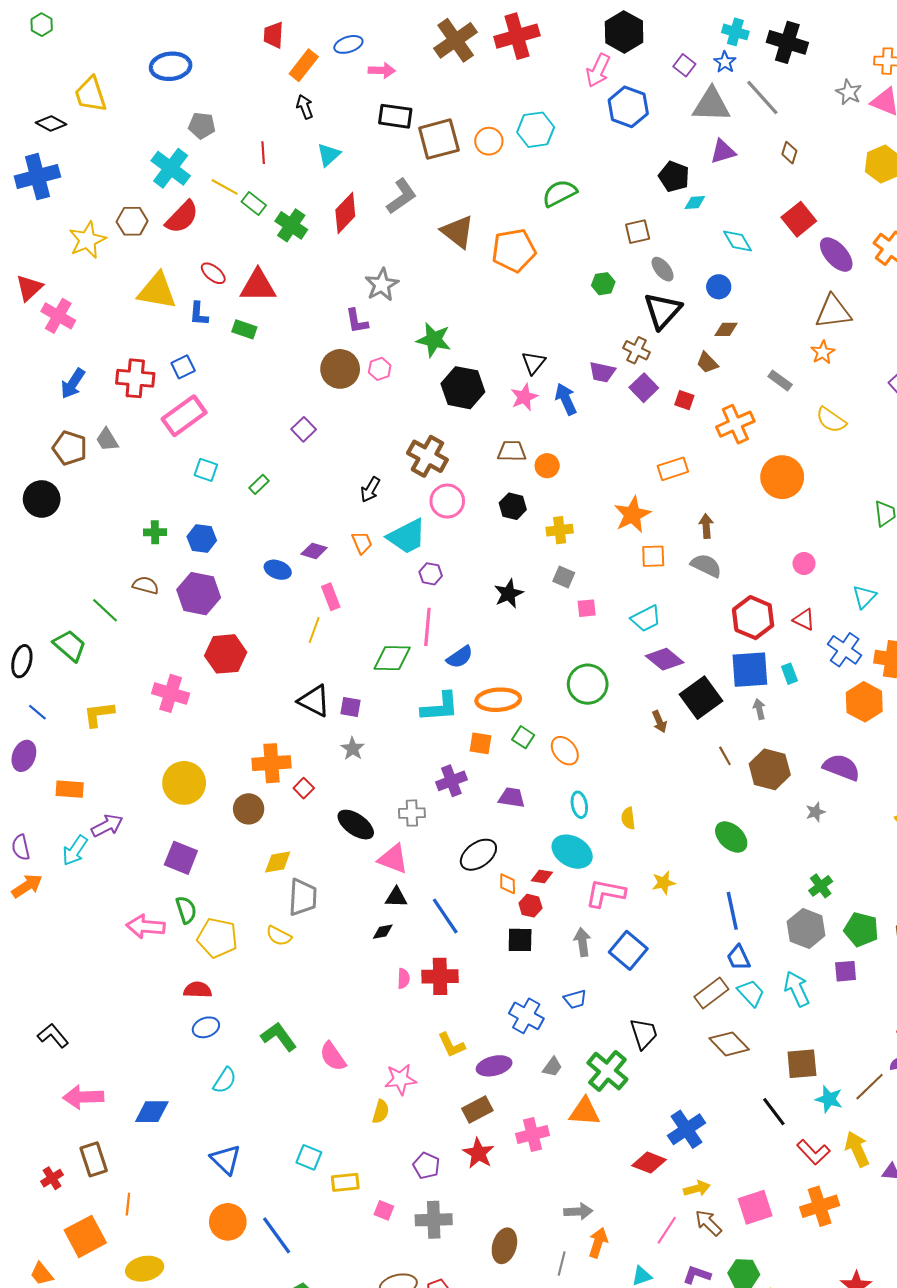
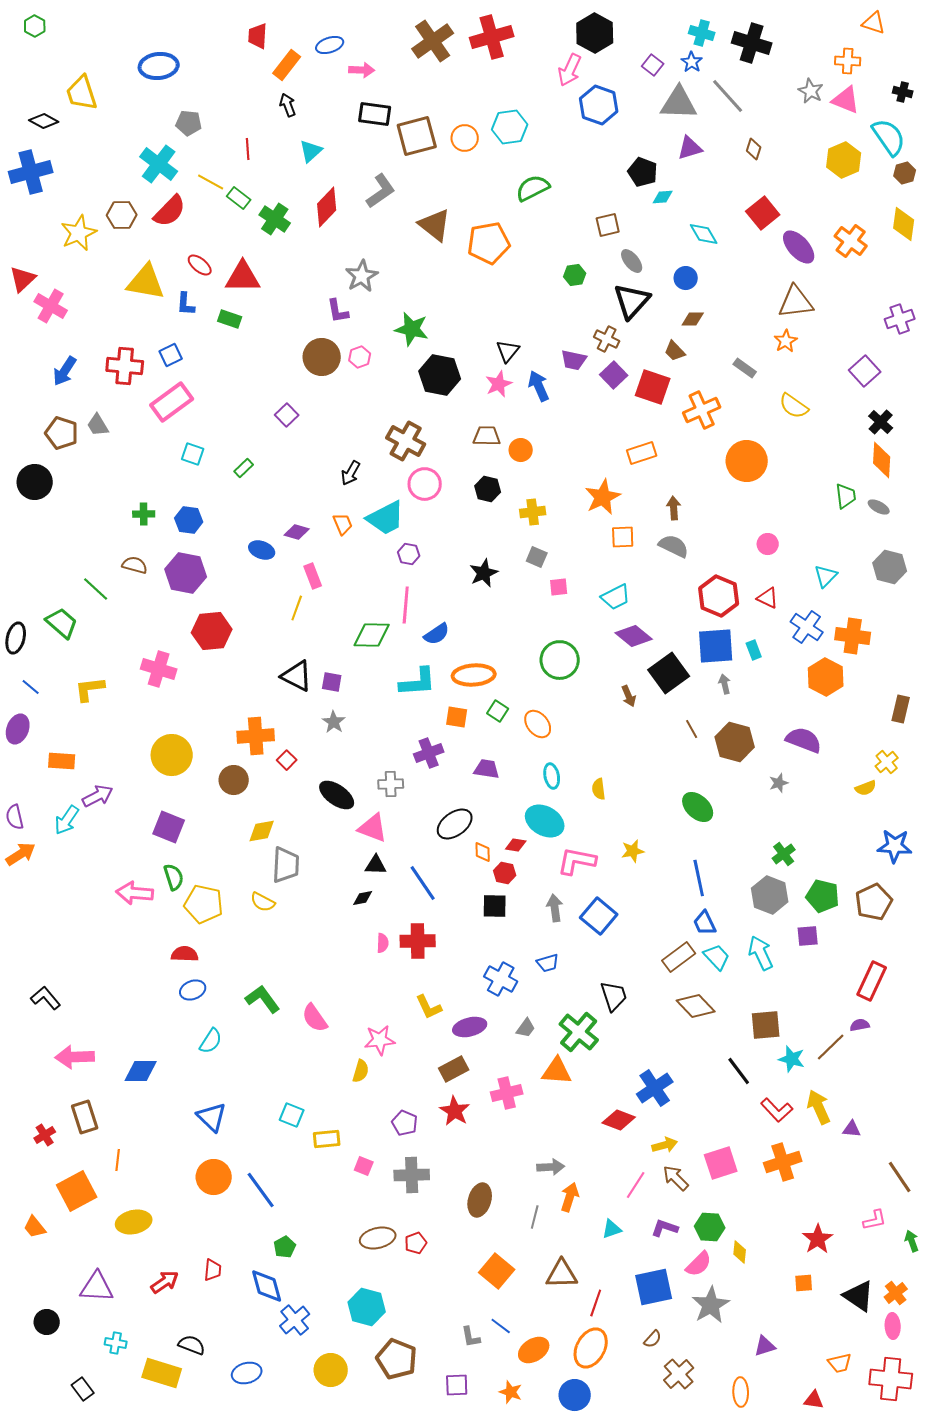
red square: (684, 400) -> (653, 387), size x1.8

